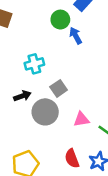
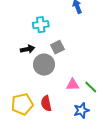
pink triangle: (81, 119) -> (73, 85), moved
red semicircle: (72, 158) -> (46, 103), moved

